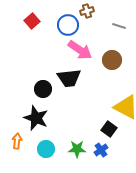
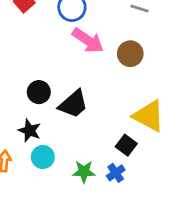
black trapezoid: (69, 78) -> (73, 104), moved, turned -35
black star: (36, 118) -> (30, 131), size x0.7
cyan circle: (46, 149) -> (43, 157), moved

